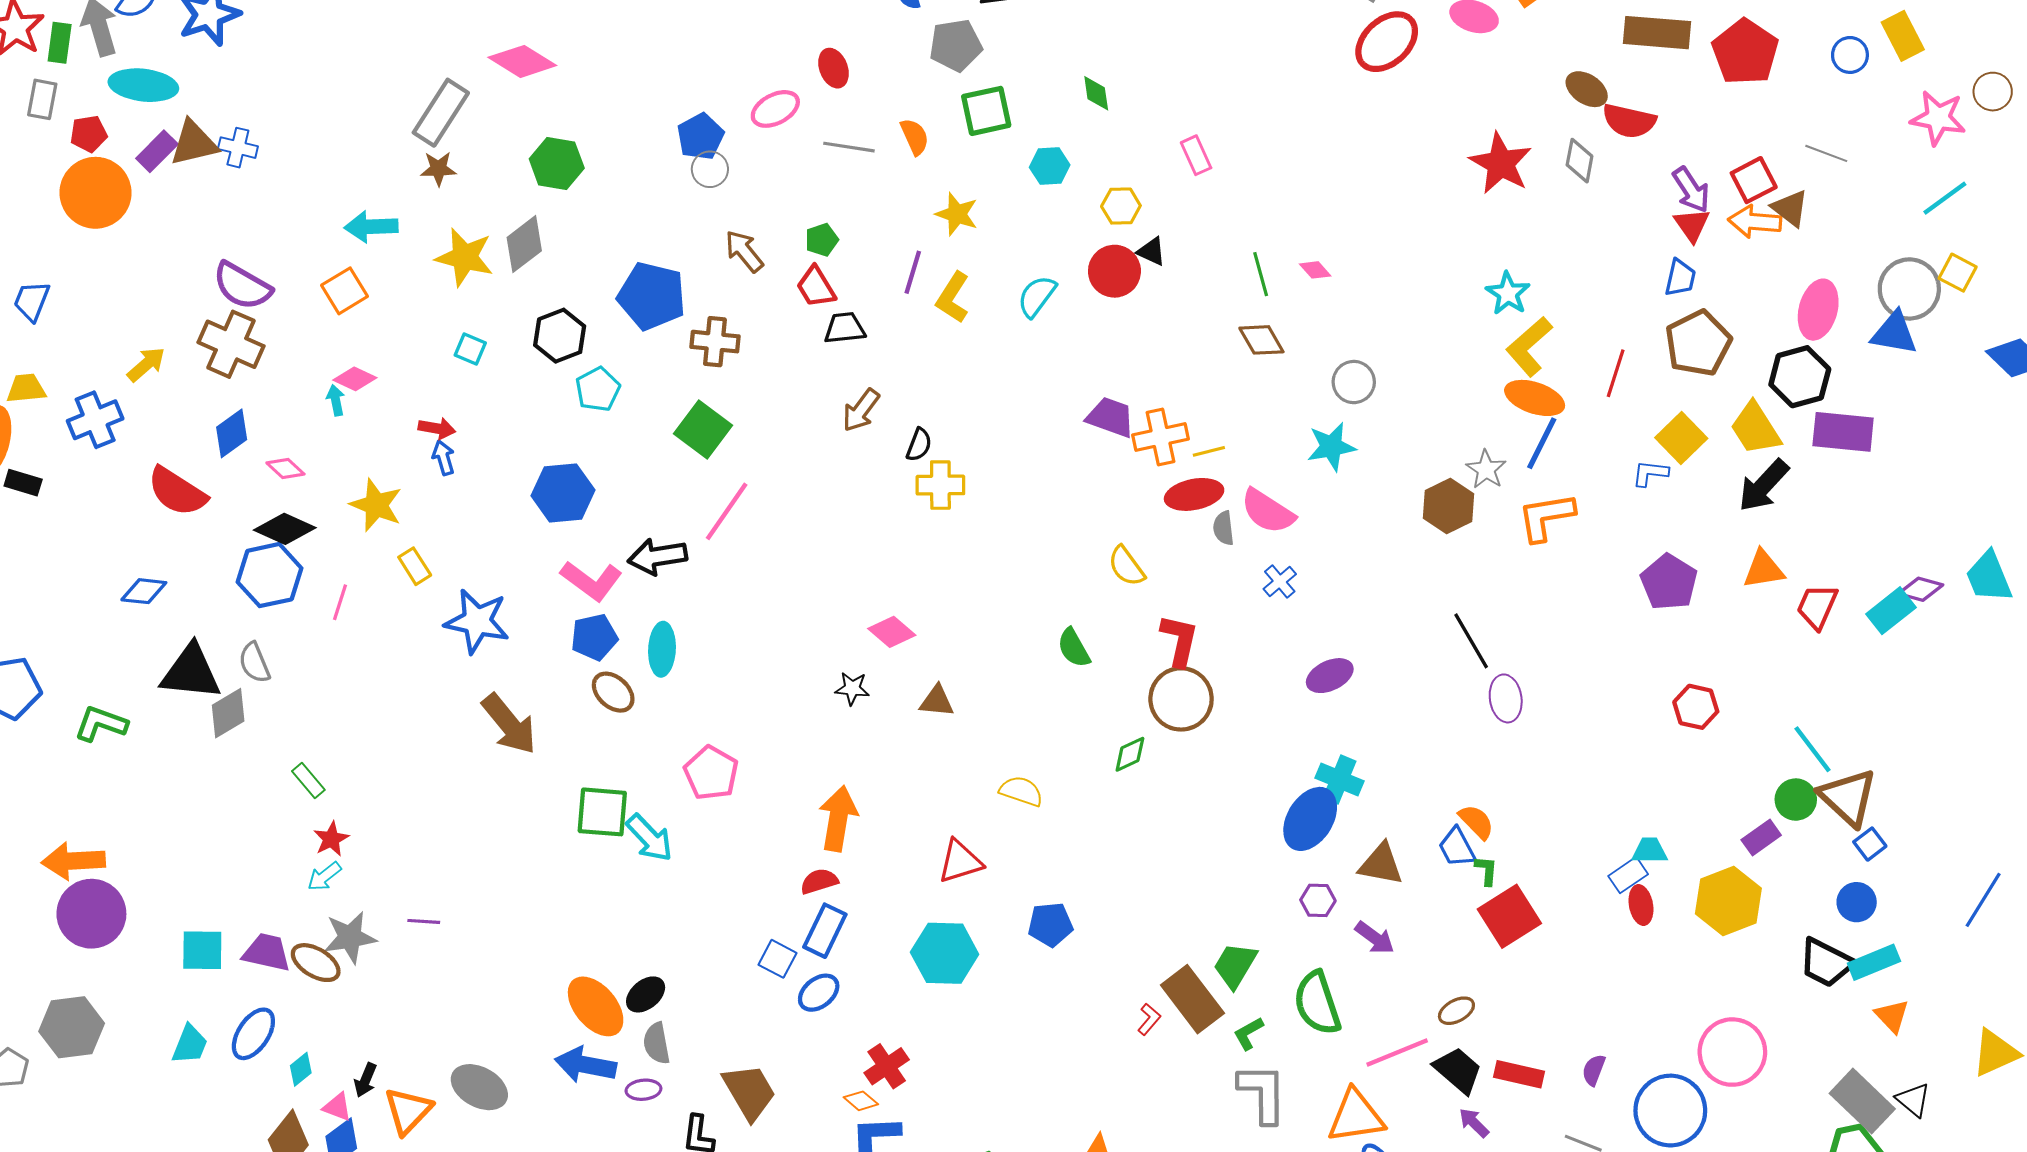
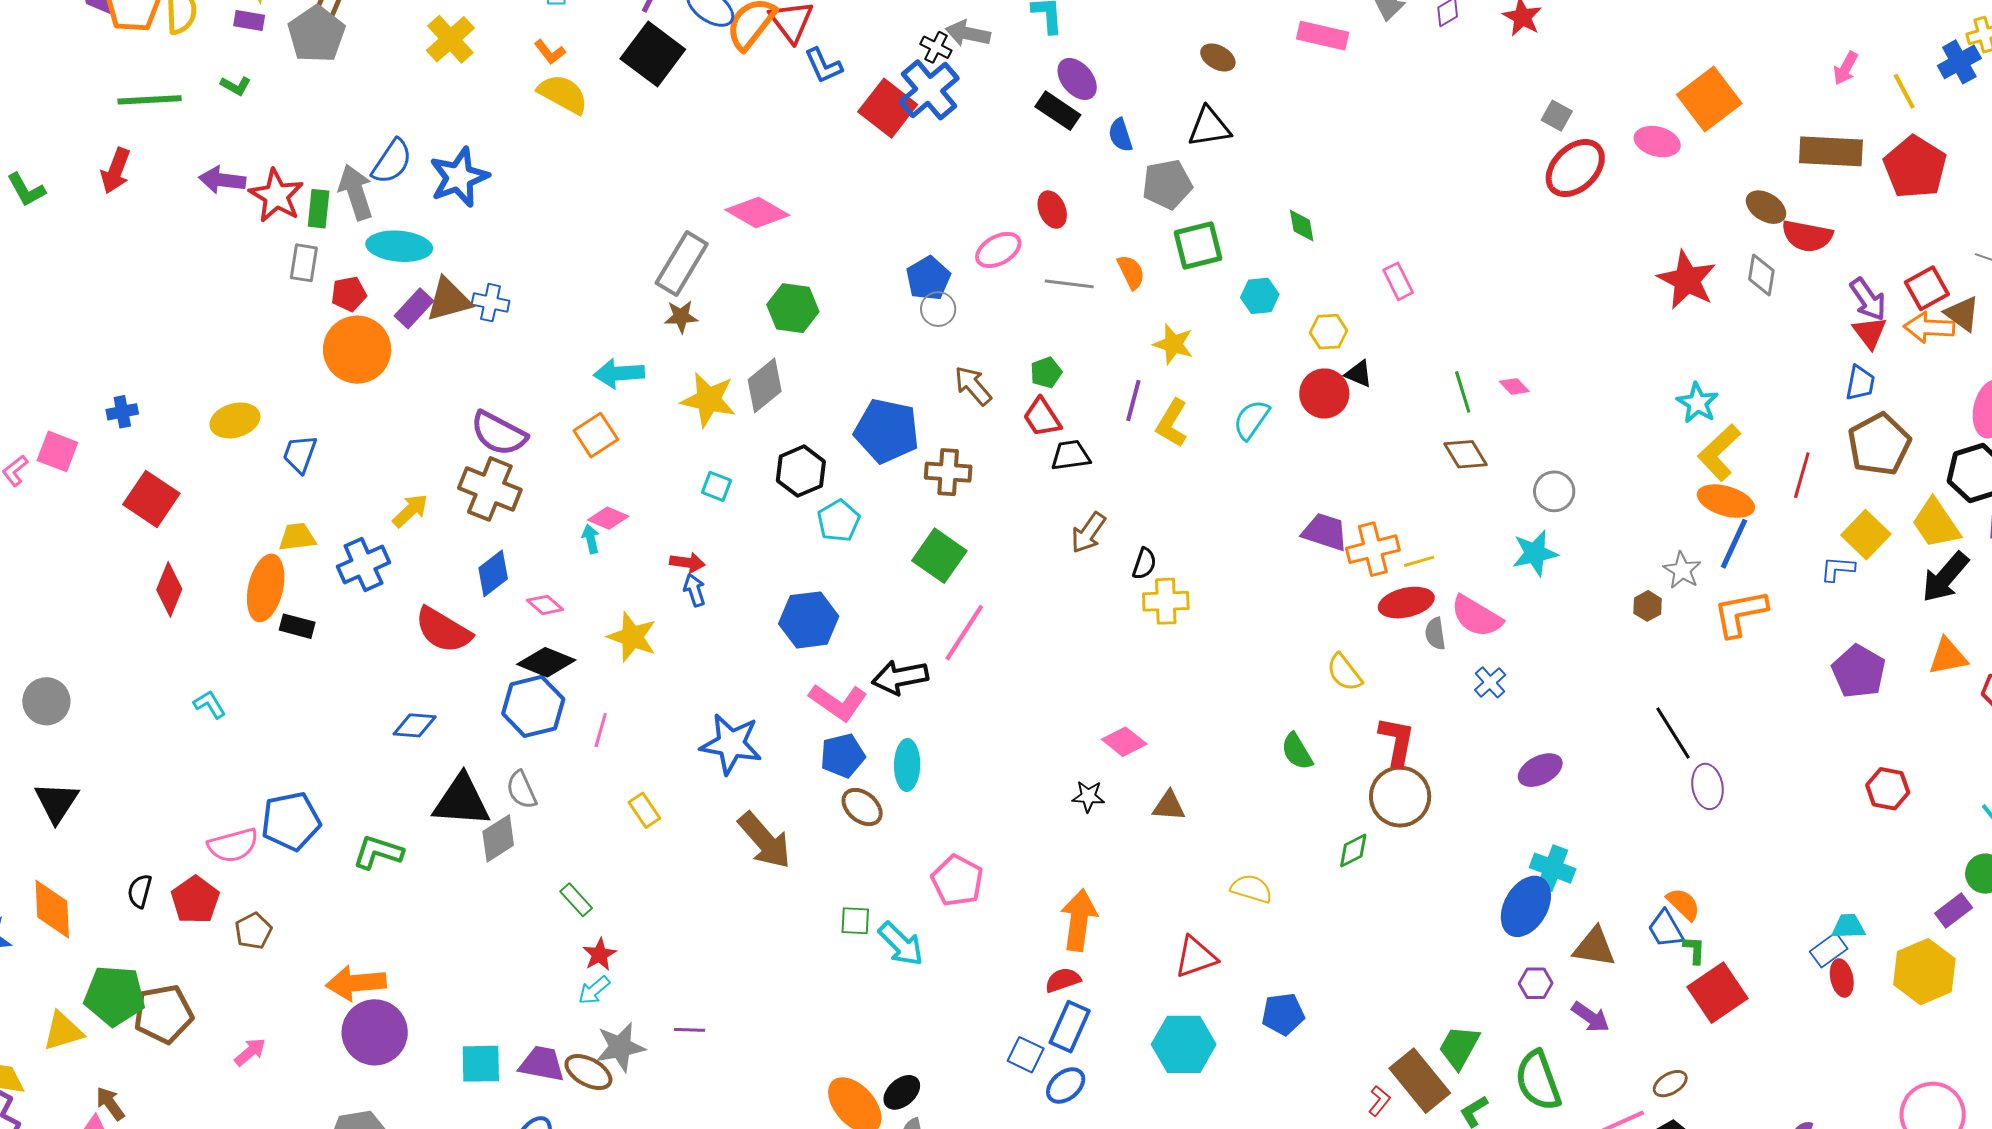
brown hexagon: (1449, 506) -> (1648, 606), size x0.6
yellow rectangle: (415, 566) -> (644, 810), moved
green square: (602, 812) -> (855, 921), size x0.6

